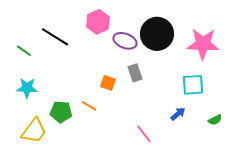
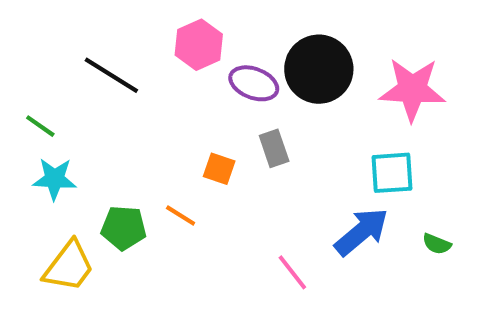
green line: (24, 51) -> (40, 126), moved
blue arrow: (178, 114) -> (362, 232), size x1.8
green semicircle: (215, 120) -> (437, 244), turned 48

